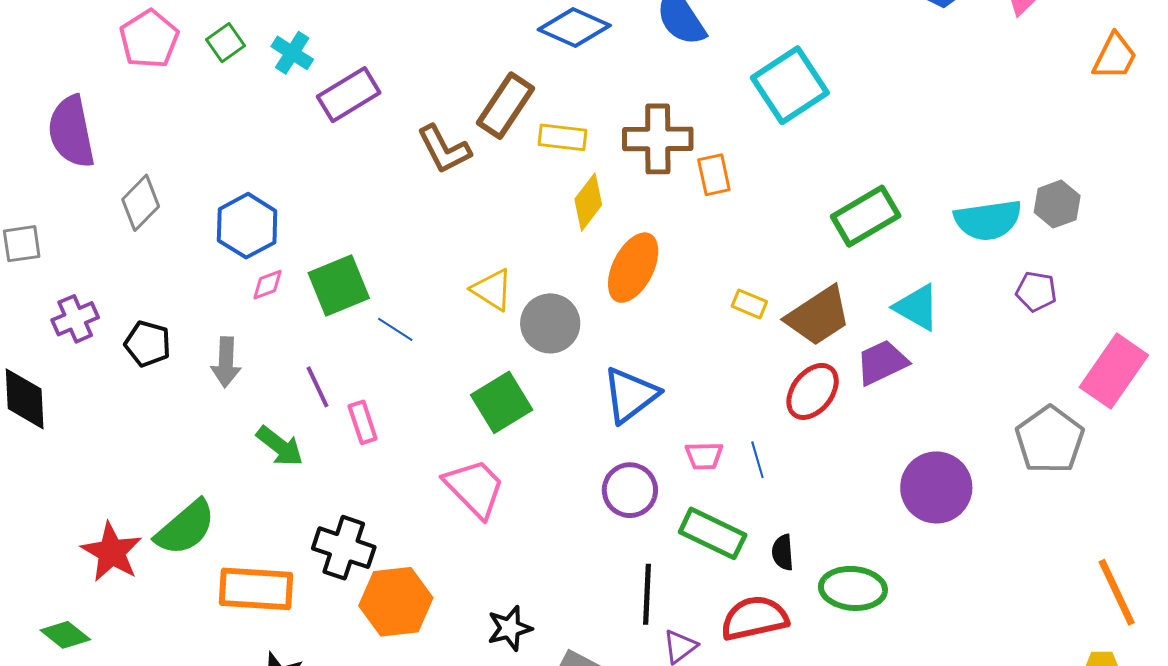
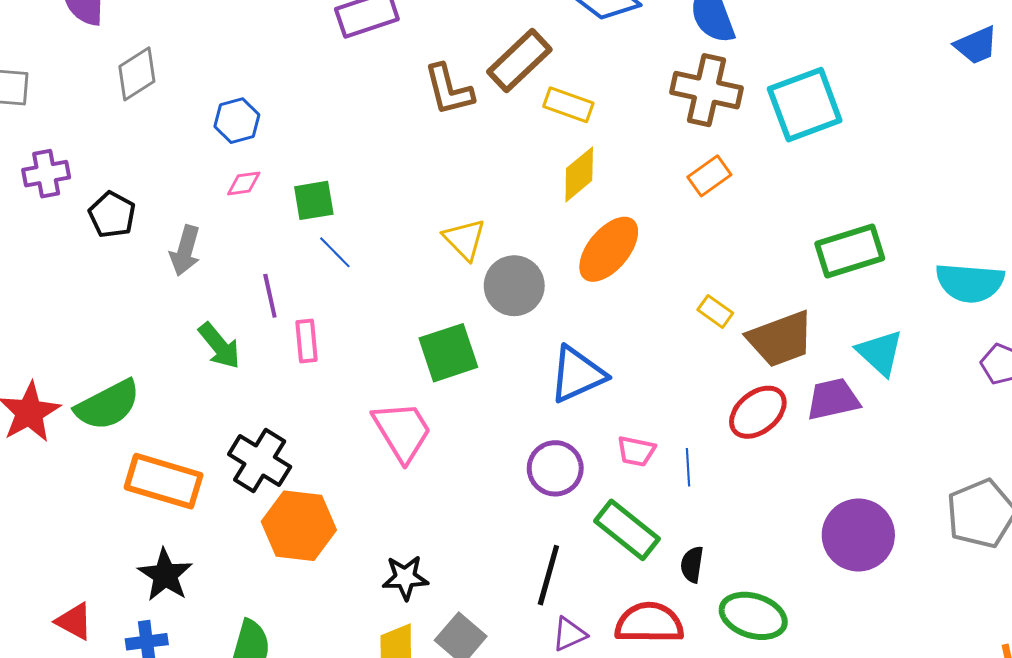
brown cross: (658, 139) -> (707, 90), moved
orange rectangle: (714, 175) -> (709, 176), turned 54
blue hexagon: (247, 226) -> (237, 121), size x0.7
green square: (339, 286) -> (314, 200), size x0.7
blue line: (395, 329) -> (335, 252), moved

